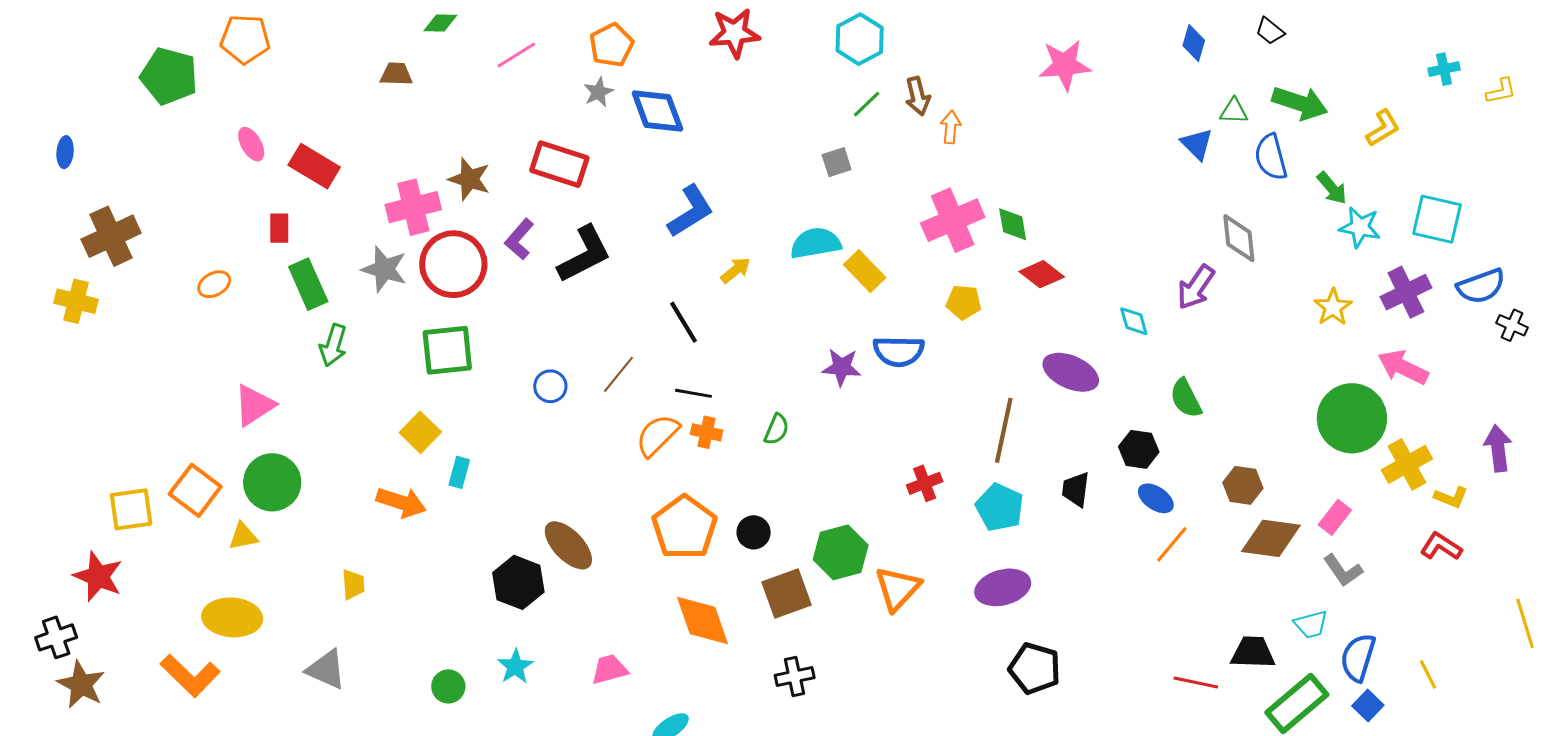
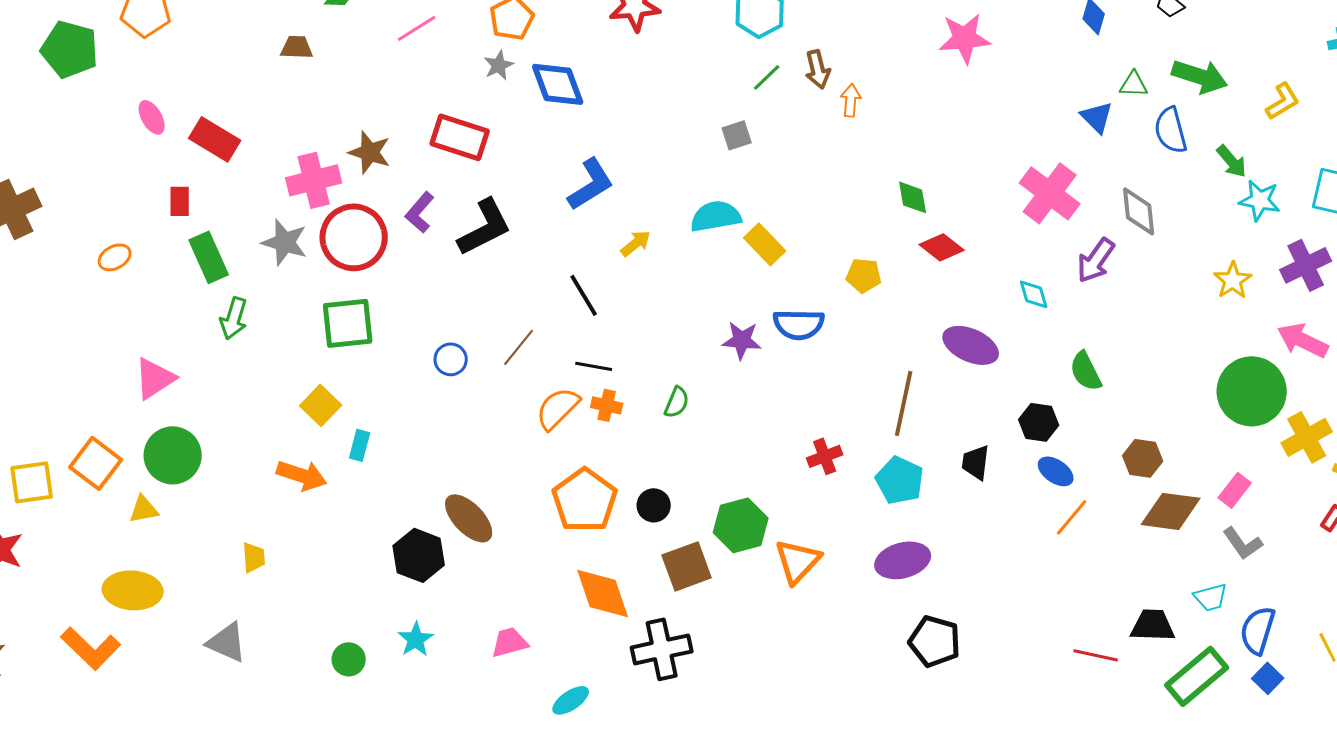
pink cross: (953, 220) -> (1050, 193), moved, turned -30
black cross: (795, 676) -> (662, 649), moved, size x1.5

